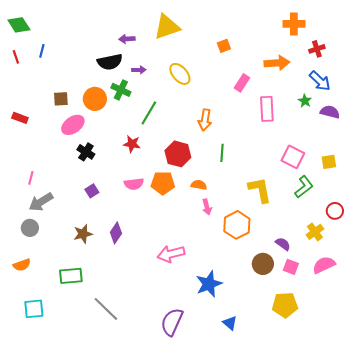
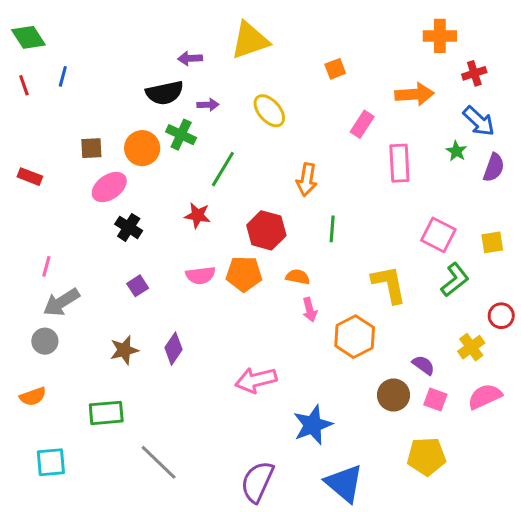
purple semicircle: (330, 112) -> (494, 168), turned 96
blue triangle: (230, 323) -> (344, 483), size x1.8

